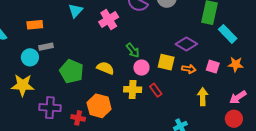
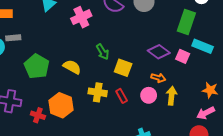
cyan rectangle: (228, 34) -> (203, 46), turned -30
yellow square: (166, 62) -> (123, 68), moved
orange star: (236, 64) -> (210, 90), moved
pink square: (213, 67) -> (183, 56), moved
pink circle: (141, 68) -> (149, 95), moved
yellow arrow: (203, 97) -> (172, 96), moved

